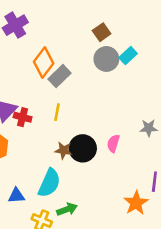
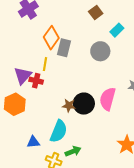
gray circle: (106, 59) -> (100, 51), moved
gray rectangle: (59, 76) -> (64, 48), turned -30
yellow line: (57, 112) -> (45, 64), moved
pink semicircle: (113, 143) -> (108, 99), size x1.6

